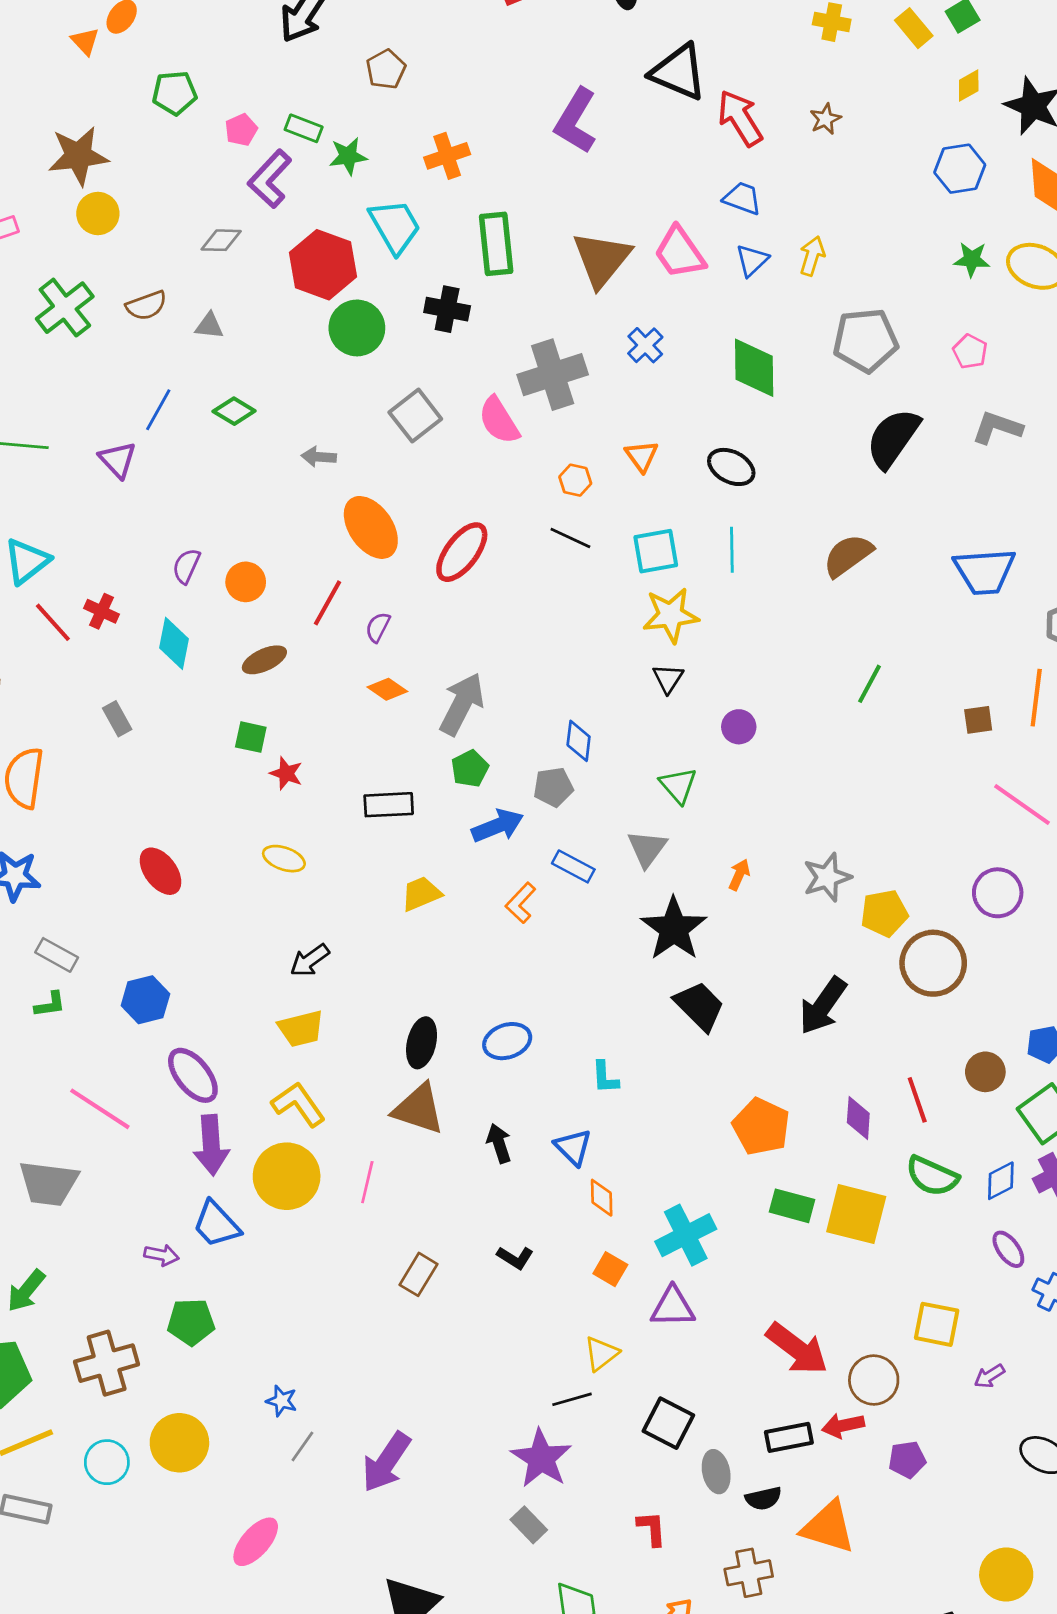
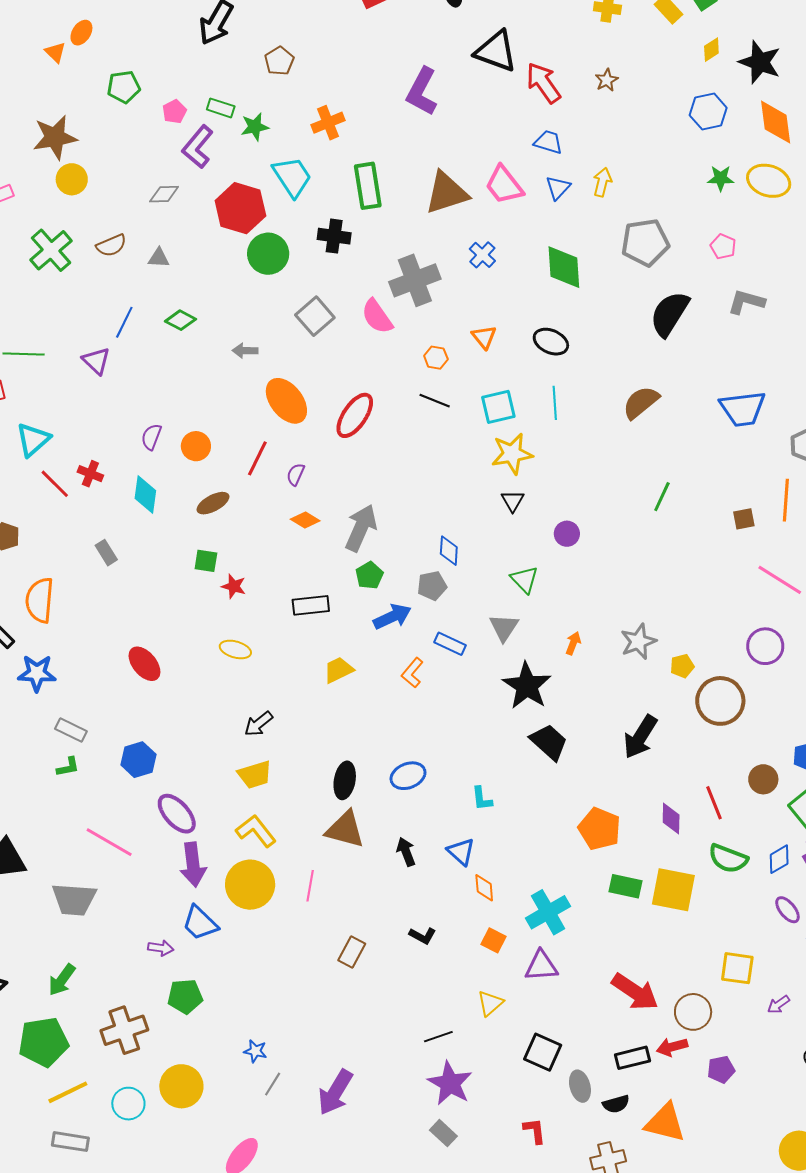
brown triangle: (602, 259) -> (447, 193), turned 36
yellow pentagon: (884, 913) -> (682, 666), size x0.7
black line: (572, 1399) -> (438, 1037), moved

